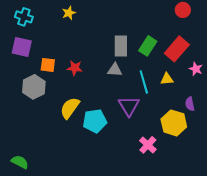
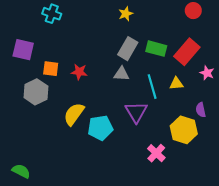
yellow star: (69, 13) -> (126, 14), moved
cyan cross: (24, 17) -> (52, 14), moved
gray rectangle: (121, 46) -> (128, 49), turned 30
green rectangle: (148, 46) -> (156, 49), turned 72

